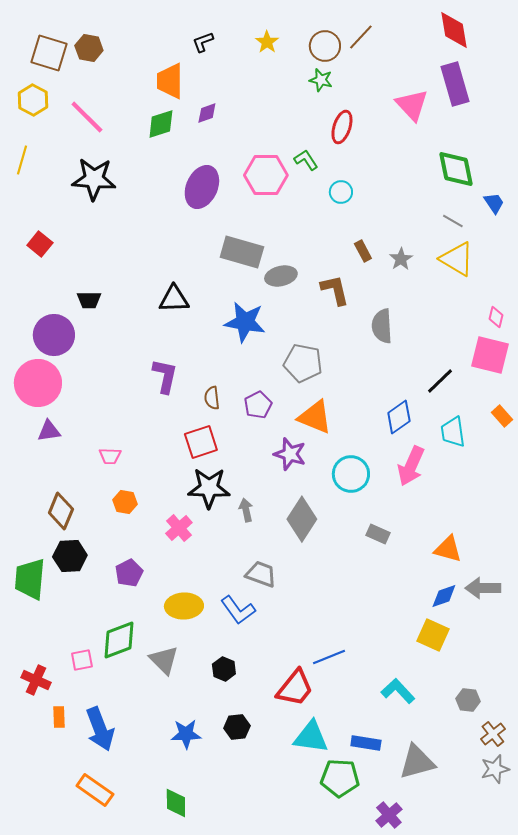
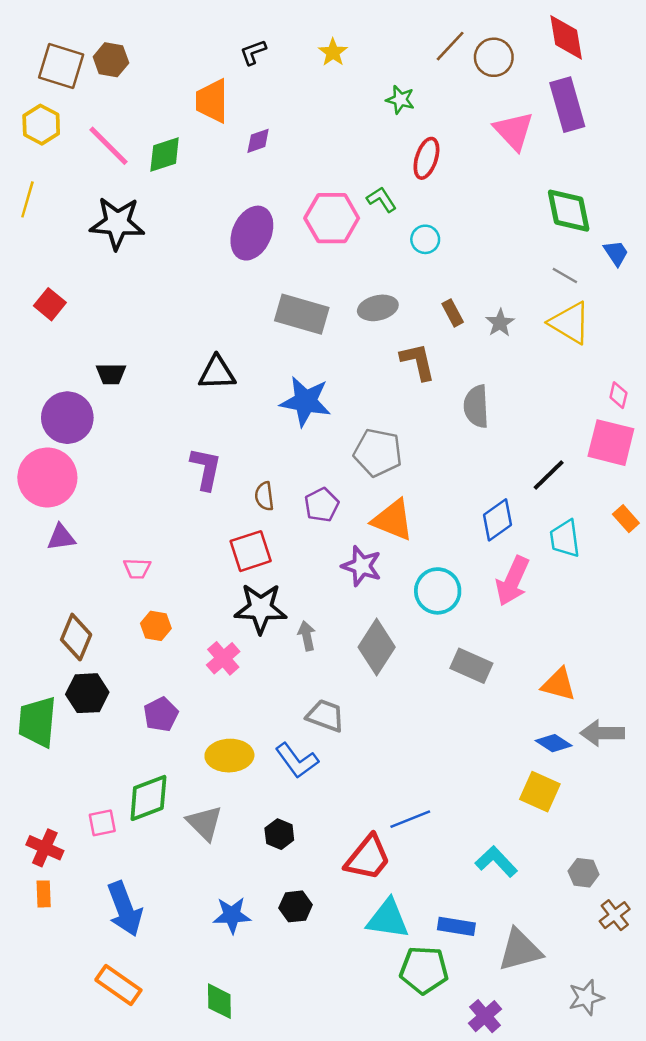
brown circle: (325, 46) -> (494, 57), moved
green diamond: (161, 124) -> (165, 155), moved
gray ellipse: (281, 276) -> (378, 308), moved
gray rectangle: (378, 534) -> (471, 666), size x1.4
blue diamond: (444, 596) -> (554, 743), turned 52
orange rectangle: (59, 717) -> (44, 894), moved
gray star: (495, 769) -> (586, 997), moved

